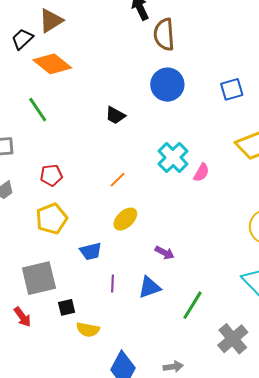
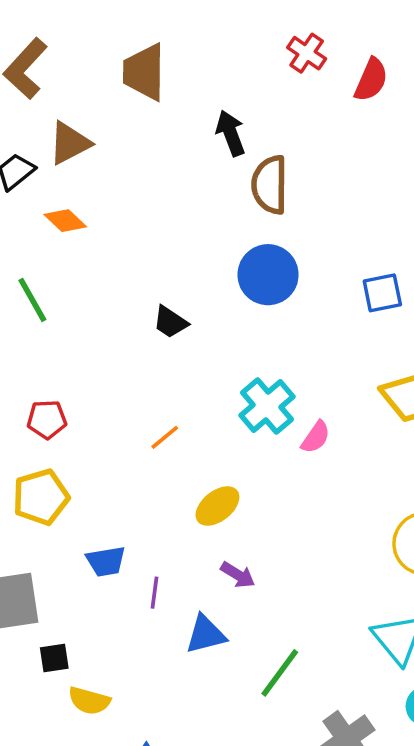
orange diamond: (52, 64) -> (65, 221), size x0.6
yellow ellipse: (125, 219) -> (217, 506), moved
purple line: (113, 284) -> (154, 593), moved

